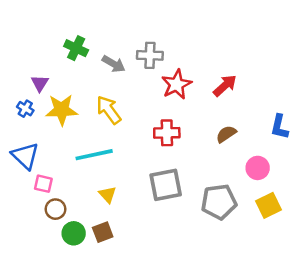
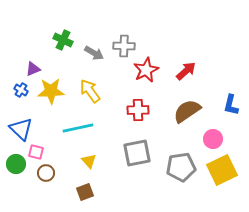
purple triangle: (40, 83) -> (33, 69), turned 35
brown semicircle: (226, 134) -> (187, 111), size x1.6
yellow square: (269, 205) -> (222, 170), size x1.4
green circle: (74, 233) -> (16, 164), moved

